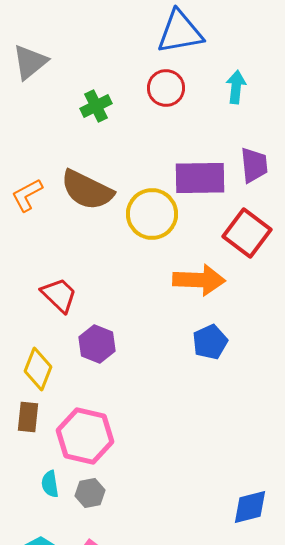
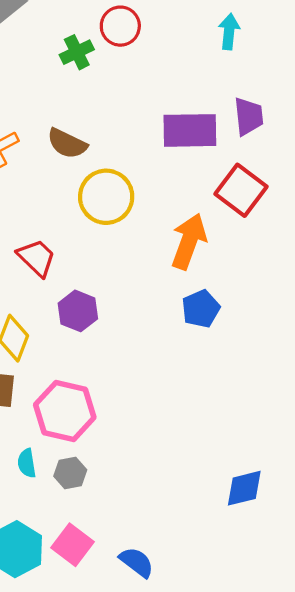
red circle: (166, 88) -> (120, 26), moved
brown semicircle: (87, 190) -> (67, 143), size x0.7
yellow circle: (152, 214) -> (106, 197), moved
orange arrow: (199, 280) -> (189, 241), turned -72

